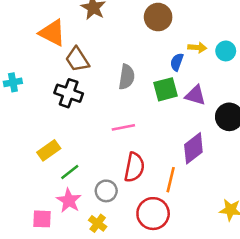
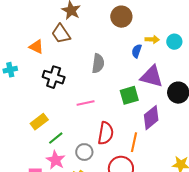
orange triangle: (52, 33) -> (36, 47), moved, size x0.7
brown trapezoid: (77, 60) -> (61, 34), moved
green square: (166, 89) -> (129, 95), moved
purple triangle: (195, 95) -> (152, 76), size x1.4
pink line: (123, 127) -> (86, 103), moved

